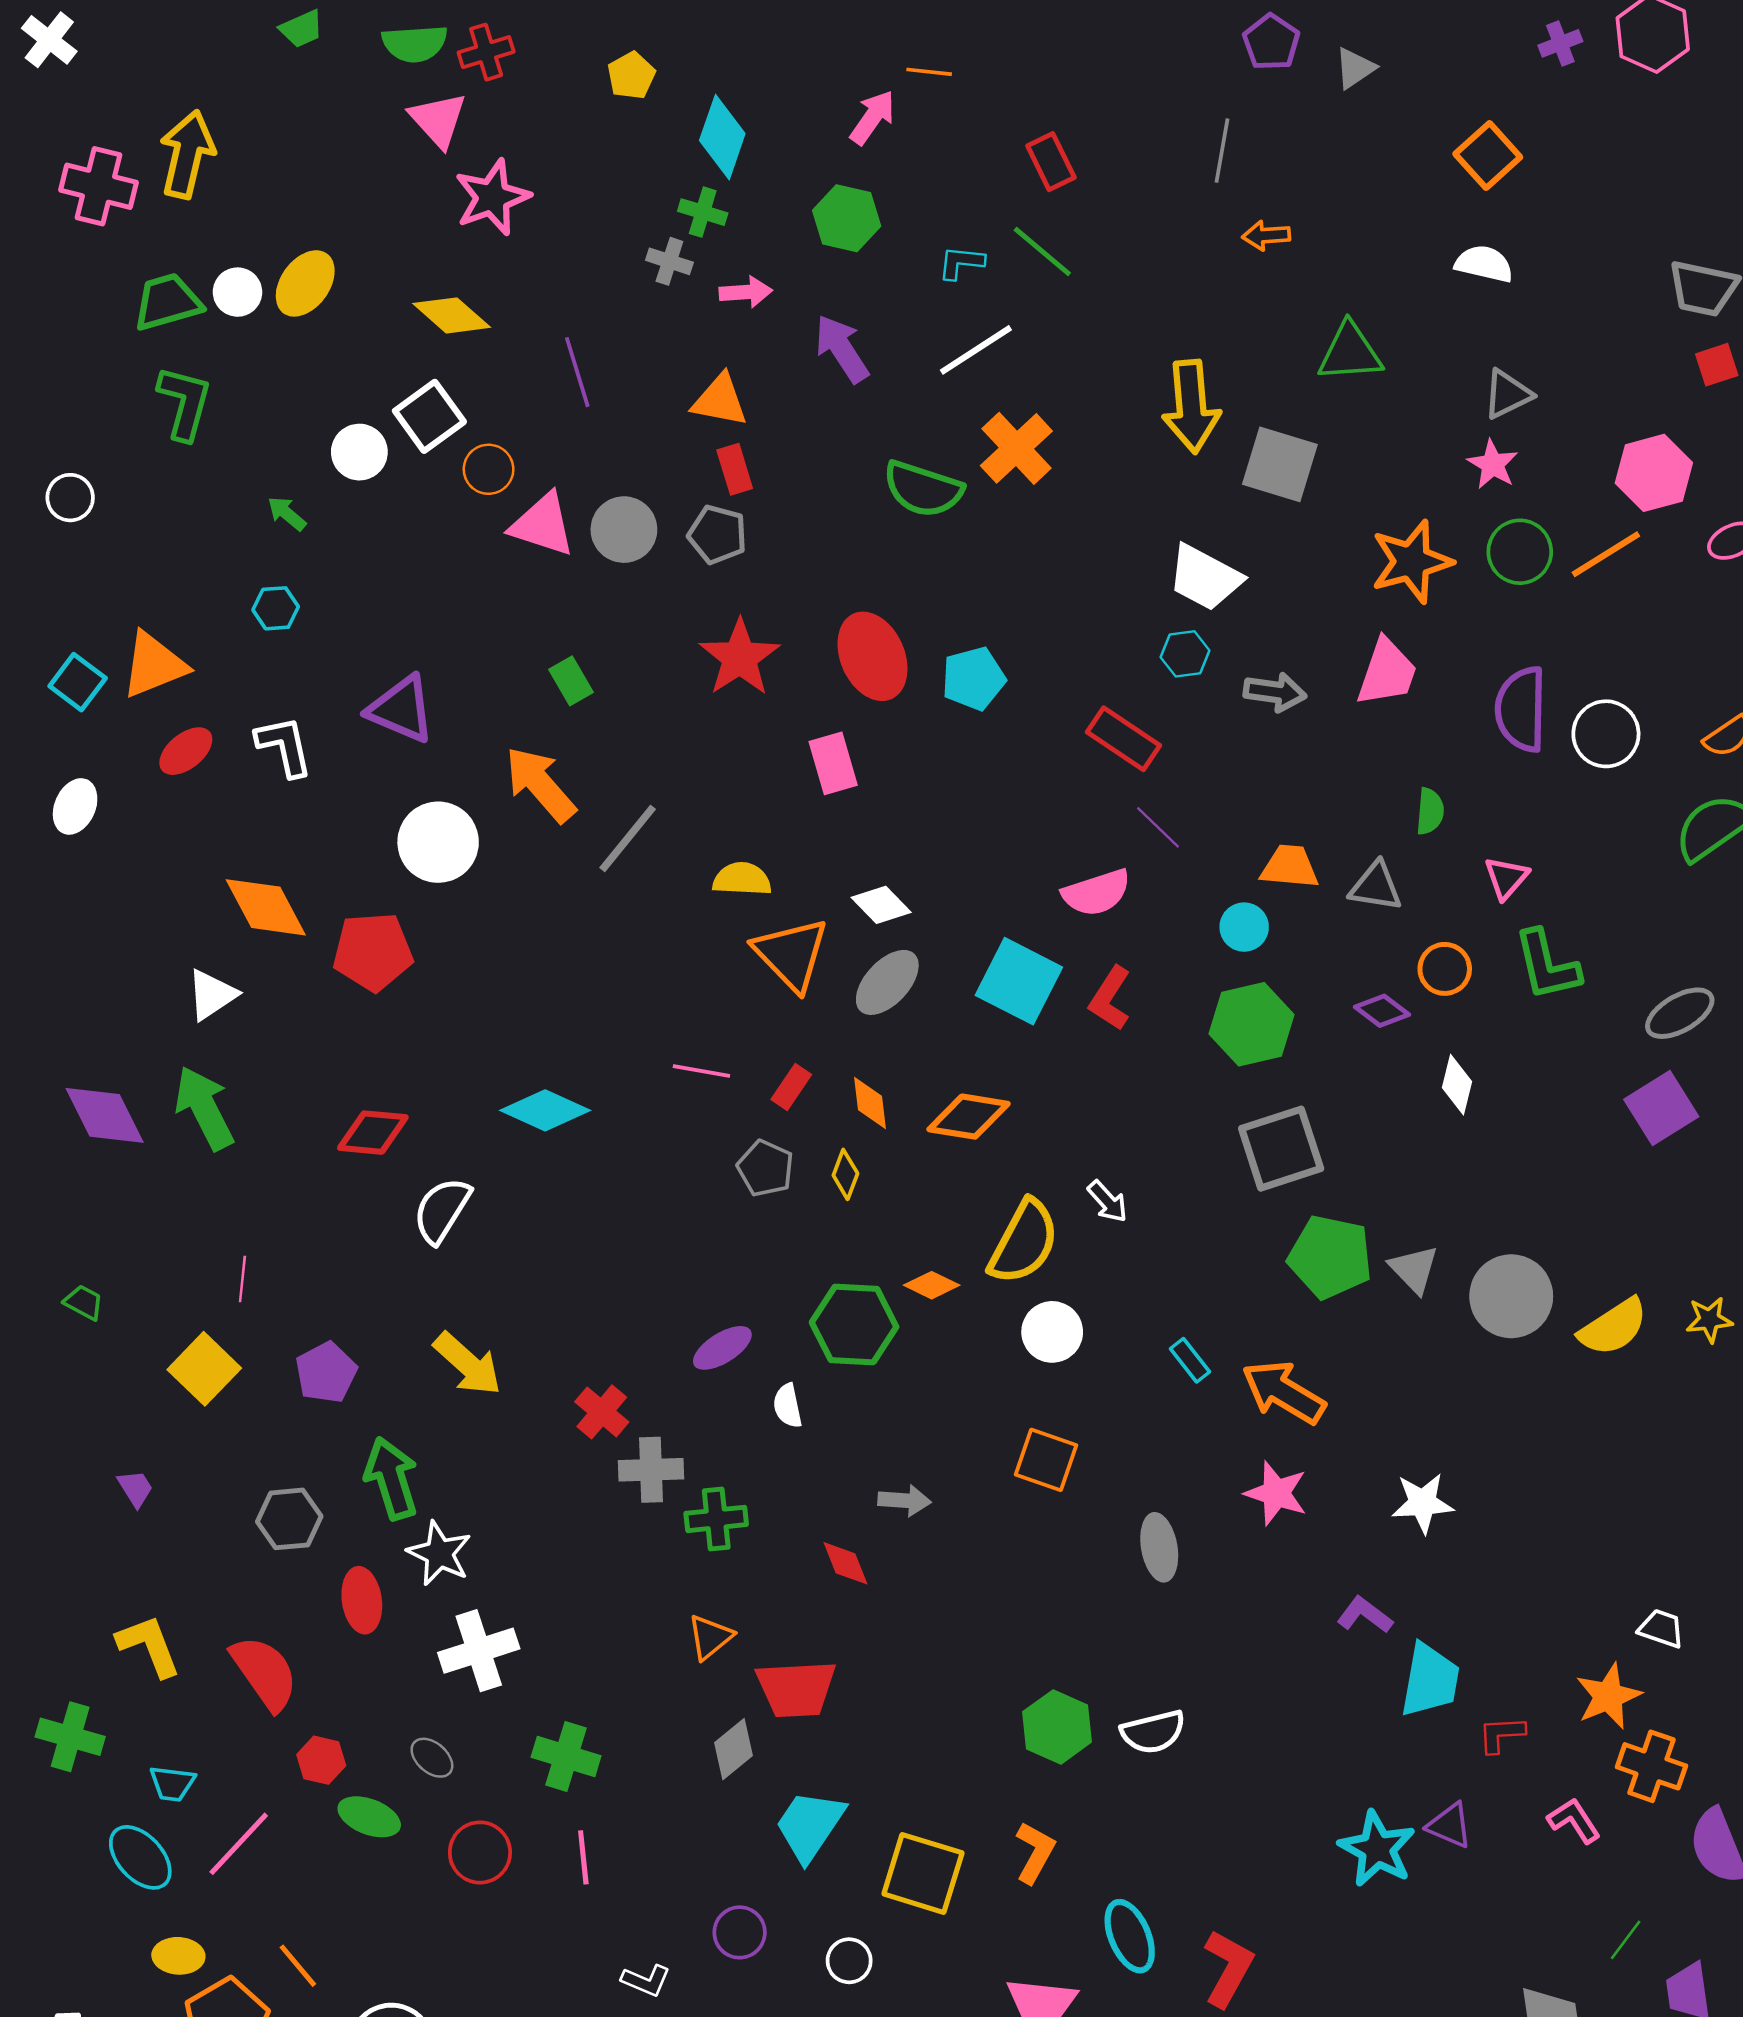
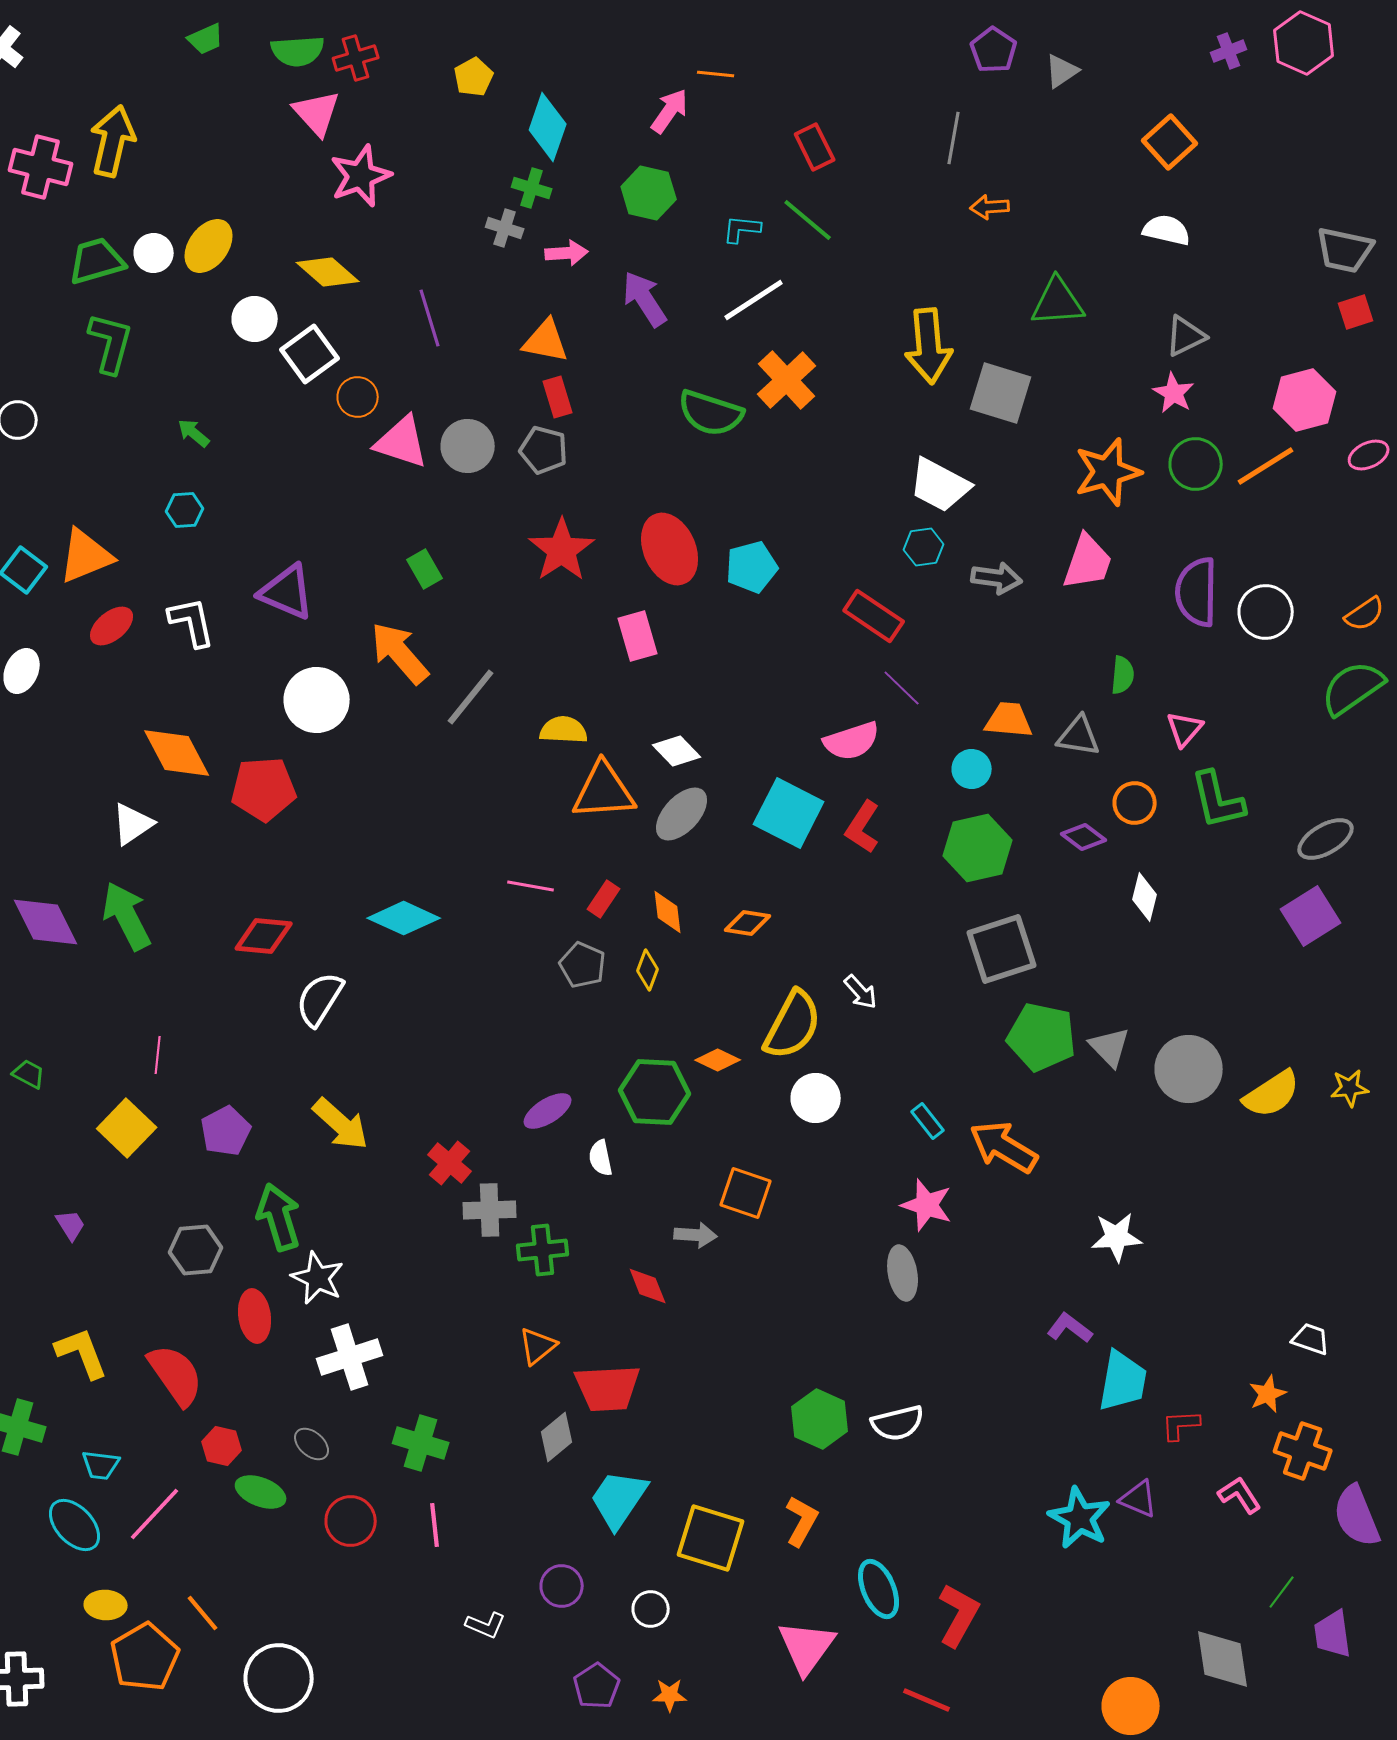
white circle: (359, 452) -> (255, 319), moved
orange triangle: (791, 954) -> (604, 791), turned -50
orange diamond: (968, 1117) -> (748, 923), size x0.7
orange square: (1046, 1460) -> (746, 1193), moved
pink star: (1276, 1493) -> (927, 1205), moved
orange star: (1608, 1696) -> (1268, 1394), size x0.7

